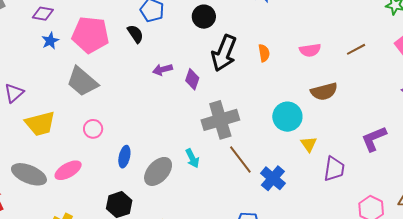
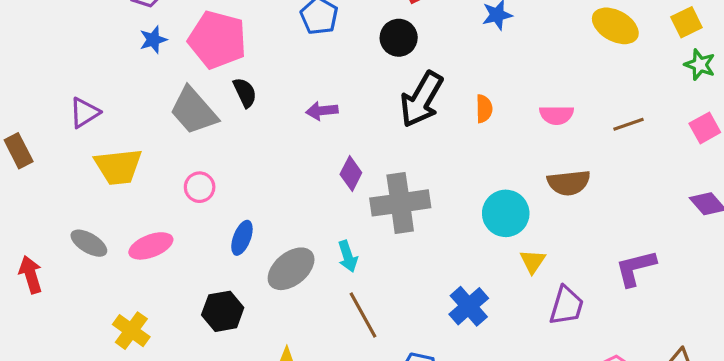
black semicircle: (135, 34) -> (245, 93), moved
purple diamond: (192, 79) -> (351, 174), moved
brown line: (240, 159) -> (363, 315), moved
gray ellipse: (29, 174) -> (89, 243), size x0.7

